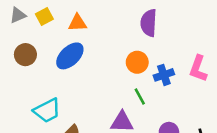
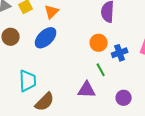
orange triangle: (77, 23) -> (52, 12), turned -42
cyan trapezoid: (47, 111) -> (28, 81), turned -65

